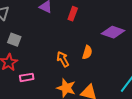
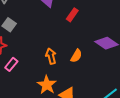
pink rectangle: (27, 77) -> (11, 64), turned -56

